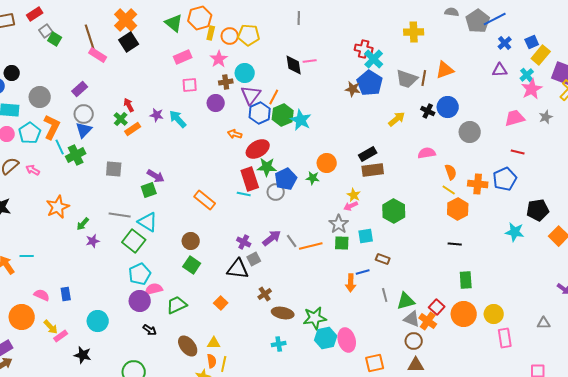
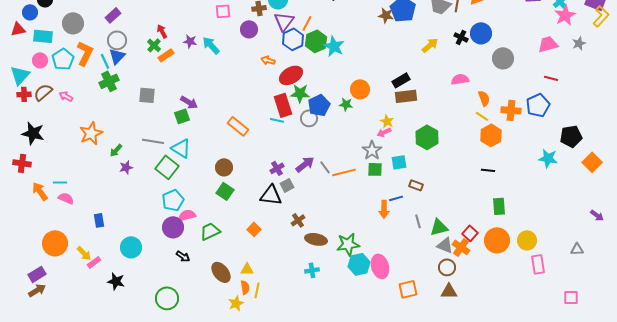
cyan line: (60, 147) -> (105, 61), moved
purple cross: (244, 242) -> (277, 168), turned 32
pink semicircle: (42, 295) -> (66, 198), moved

